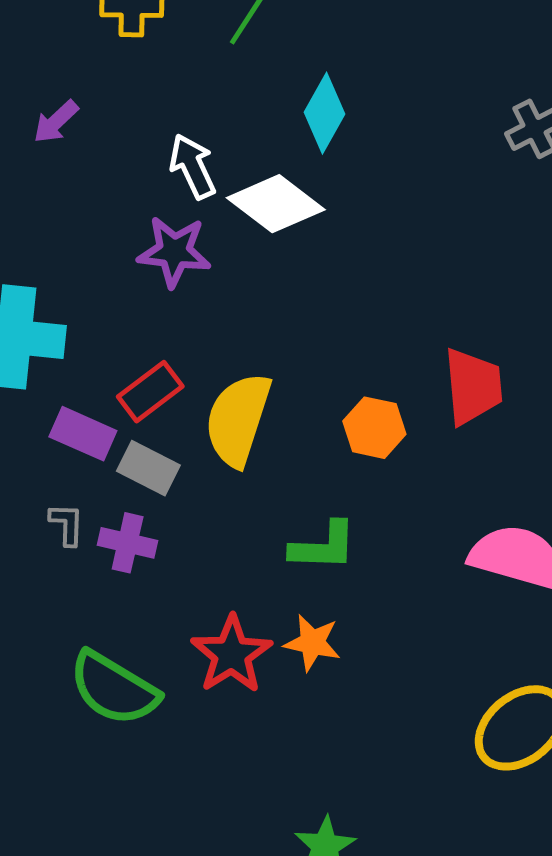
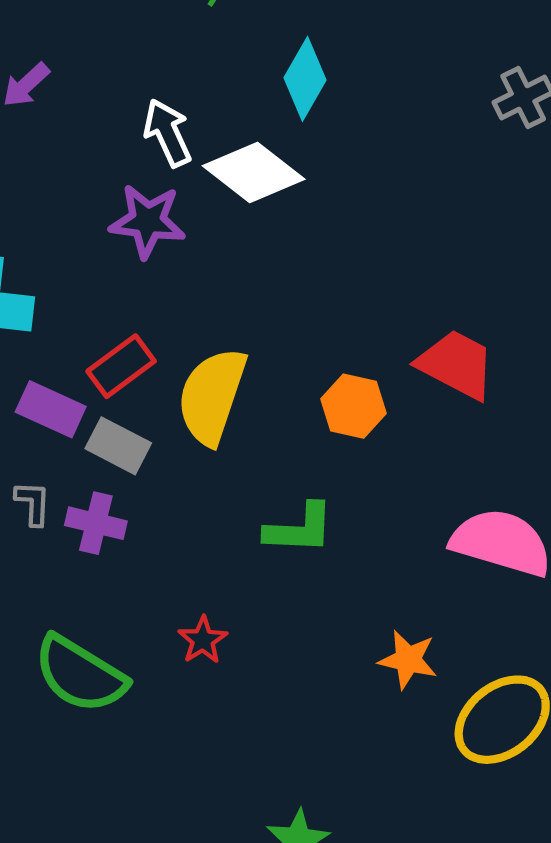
red trapezoid: (473, 386) -> (456, 364), turned -58
orange star: (312, 643) -> (408, 660), moved
red star: (232, 654) -> (203, 640), size x0.6

